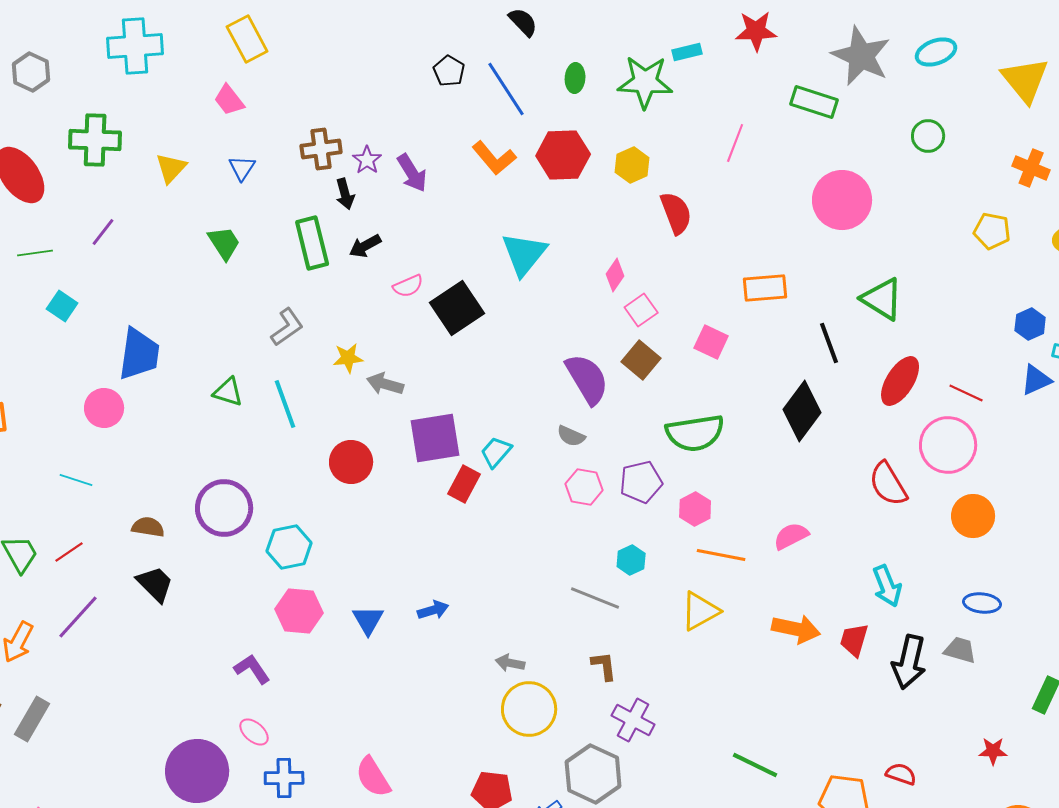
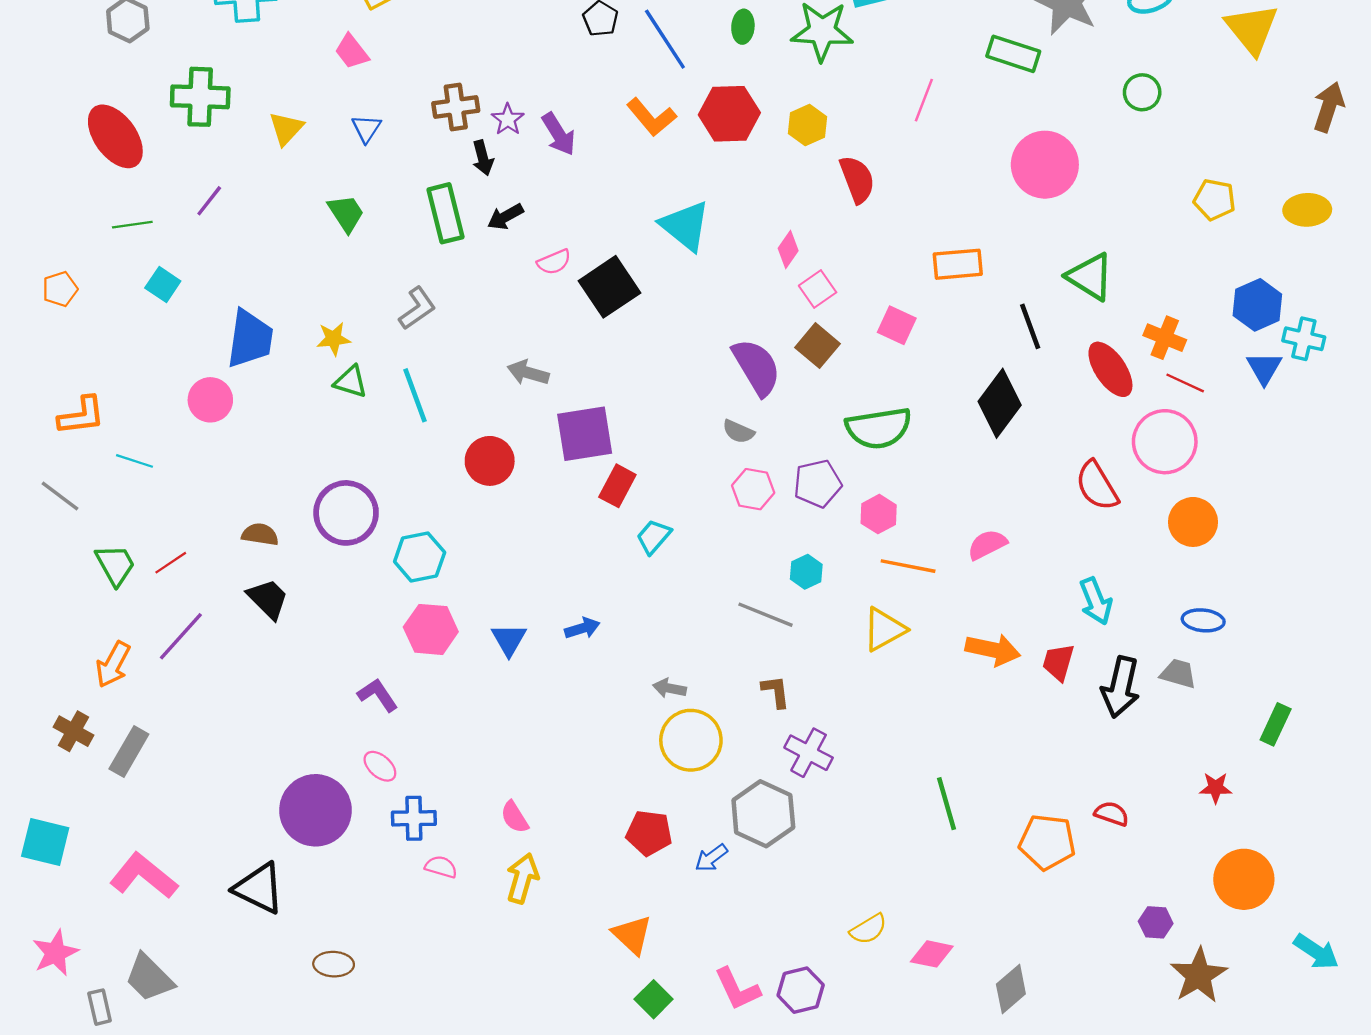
orange cross: (1031, 168) -> (1165, 338), moved
cyan triangle: (524, 254) -> (685, 226), turned -30
blue hexagon: (1030, 324) -> (1257, 305), size x1.4
yellow star: (348, 358) -> (334, 339), moved
blue triangle: (1036, 380) -> (1264, 368), turned -36
red ellipse: (900, 381) -> (1110, 369), turned -66
cyan trapezoid: (496, 452) -> (654, 537), moved
cyan line: (76, 480) -> (135, 461), moved
green line: (755, 765) -> (946, 804), turned 48
pink semicircle: (373, 777) -> (515, 817), size x0.7

